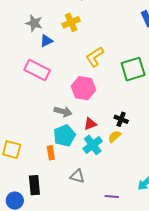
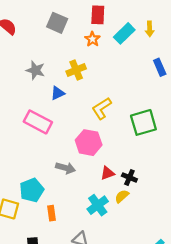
blue triangle: (46, 41) -> (58, 93), moved
red triangle: (90, 124) -> (107, 173), moved
cyan pentagon: (64, 135) -> (32, 190), moved

